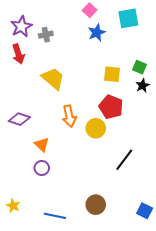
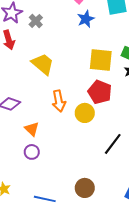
gray cross: (46, 35) -> (36, 21), turned -32
yellow square: (112, 74) -> (101, 60), size x1.4

